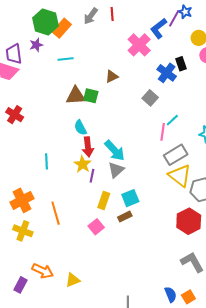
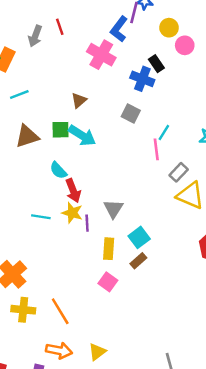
brown triangle: (76, 96) -> (27, 136), moved
cyan arrow: (115, 151) -> (82, 136), moved
gray rectangle: (176, 155) -> (179, 172), size x0.7
cyan line: (47, 161) -> (41, 217), moved, turned -63
orange line: (56, 213) -> (60, 311), moved

